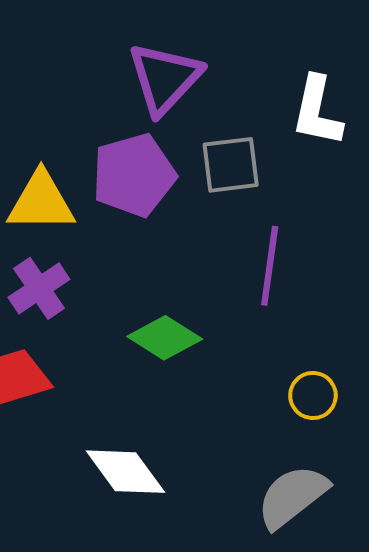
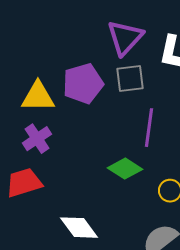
purple triangle: (165, 78) -> (125, 38), moved
green diamond: (165, 338) -> (125, 169), moved

